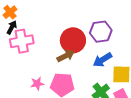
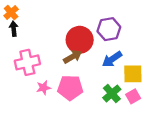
black arrow: (12, 27) -> (14, 29), turned -32
pink cross: (22, 41) -> (27, 62), moved

